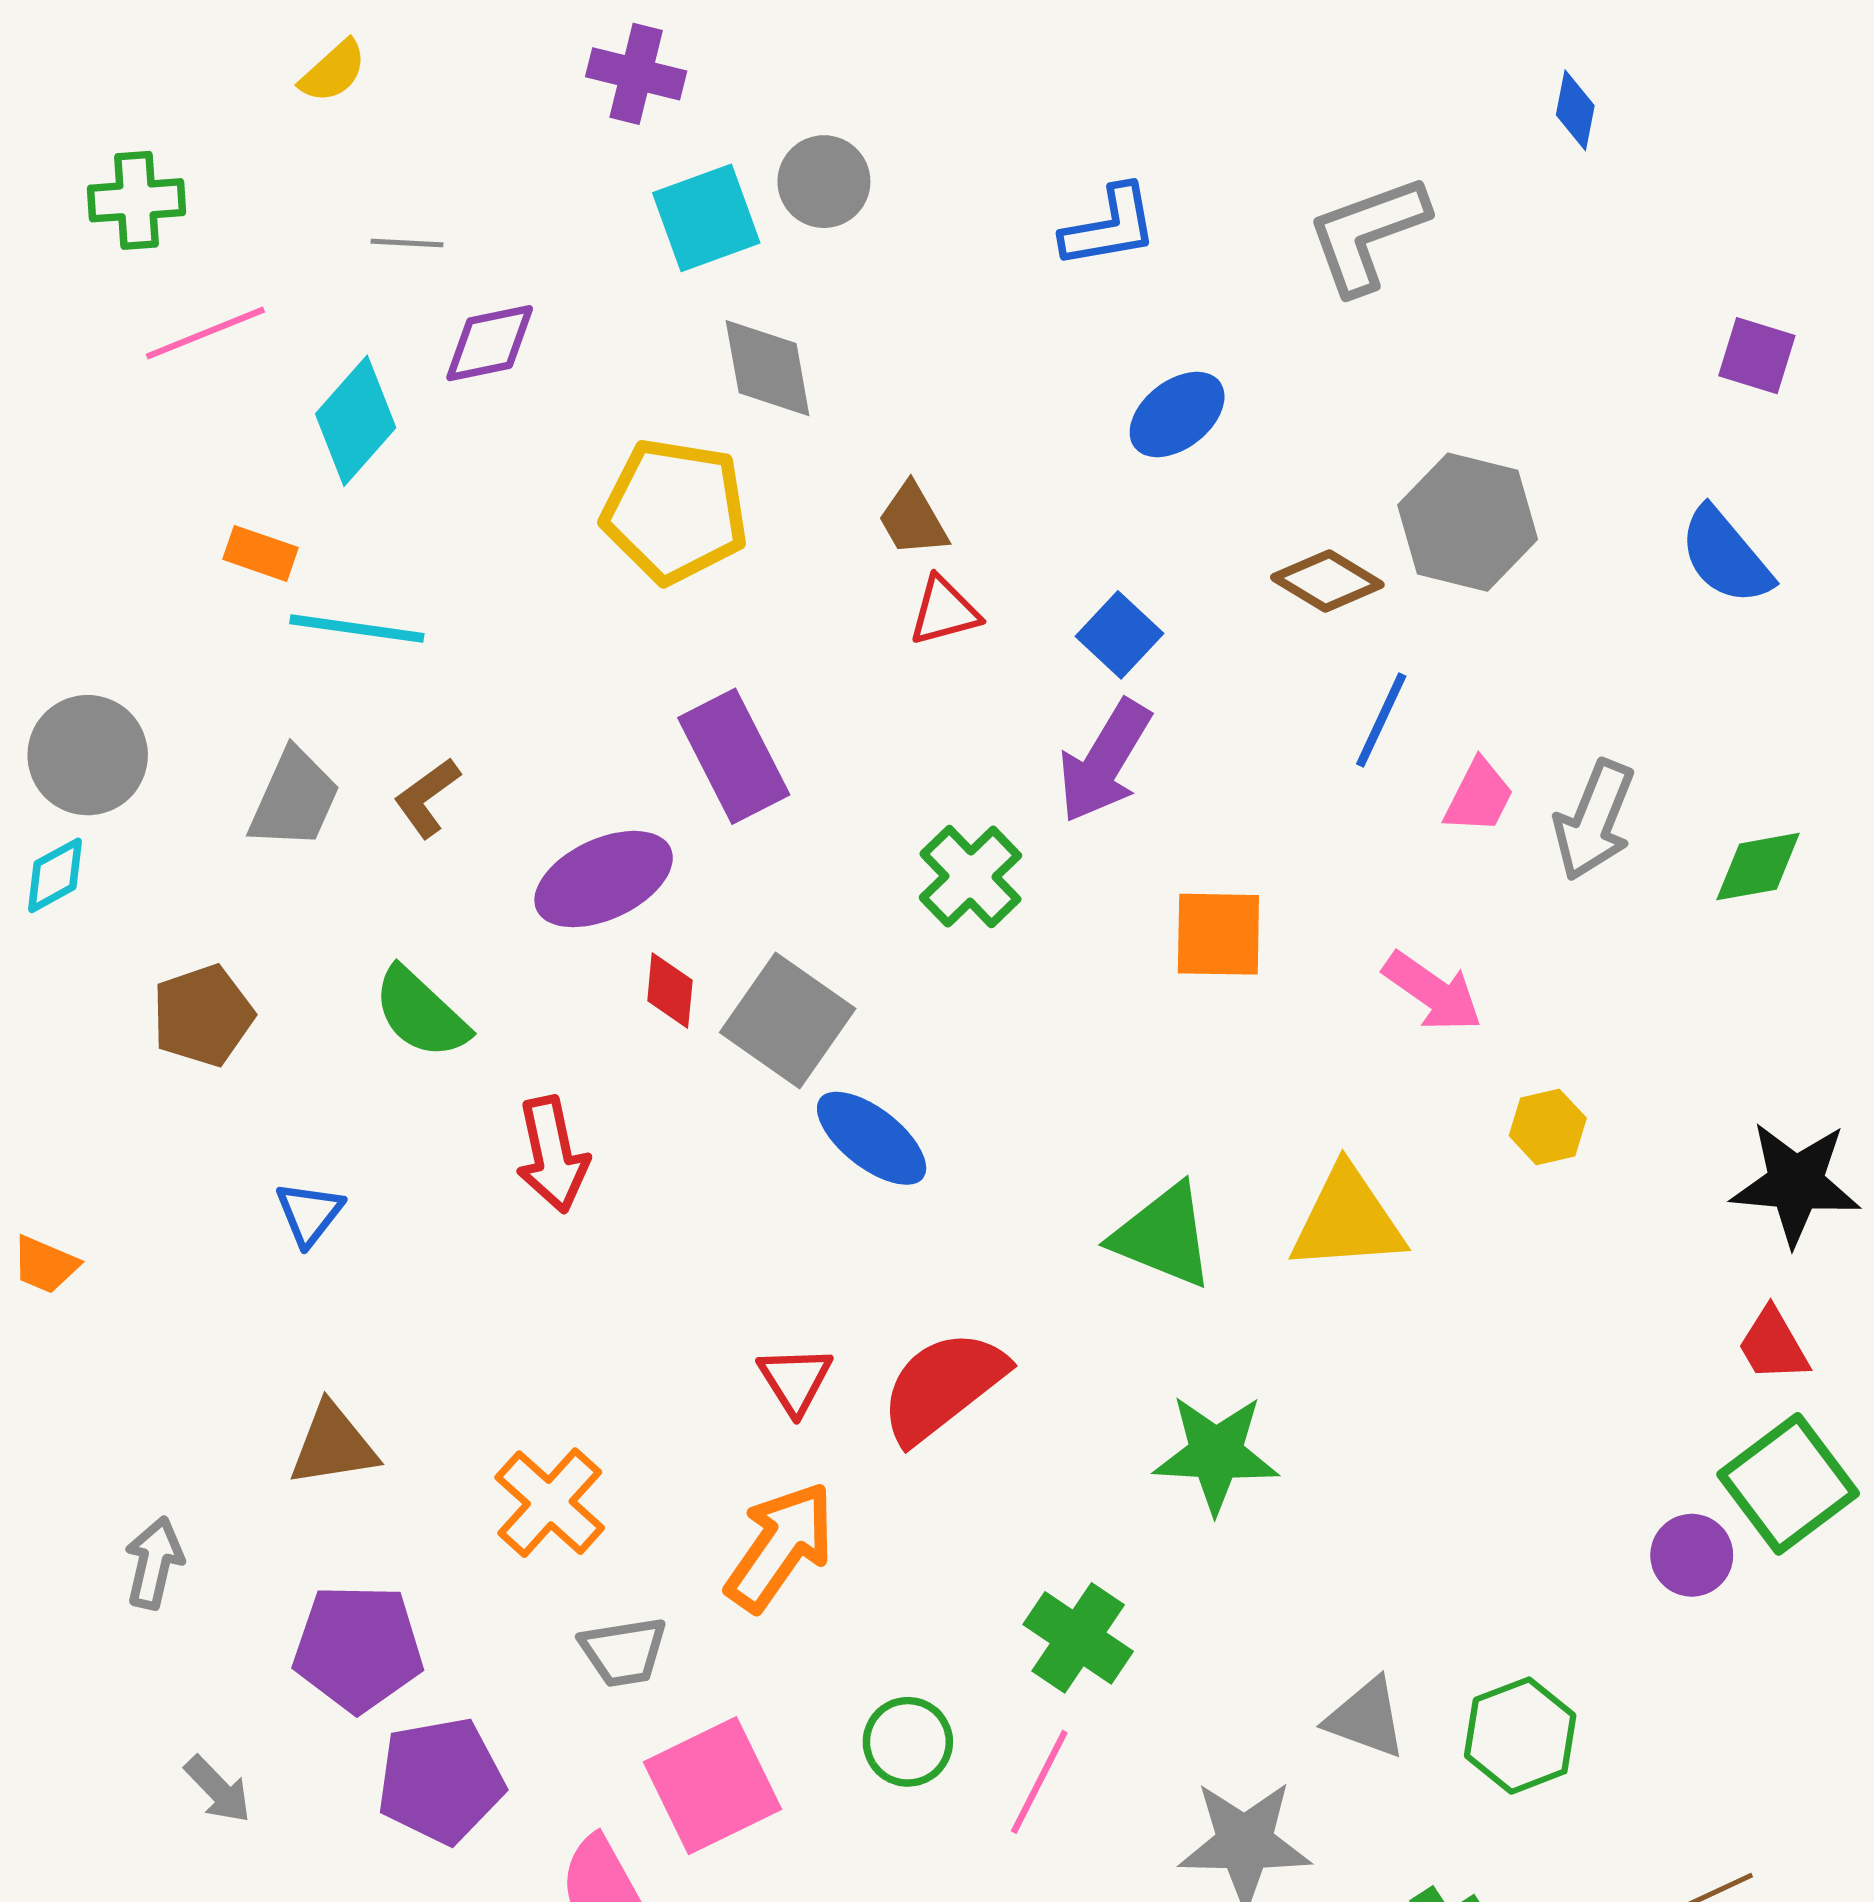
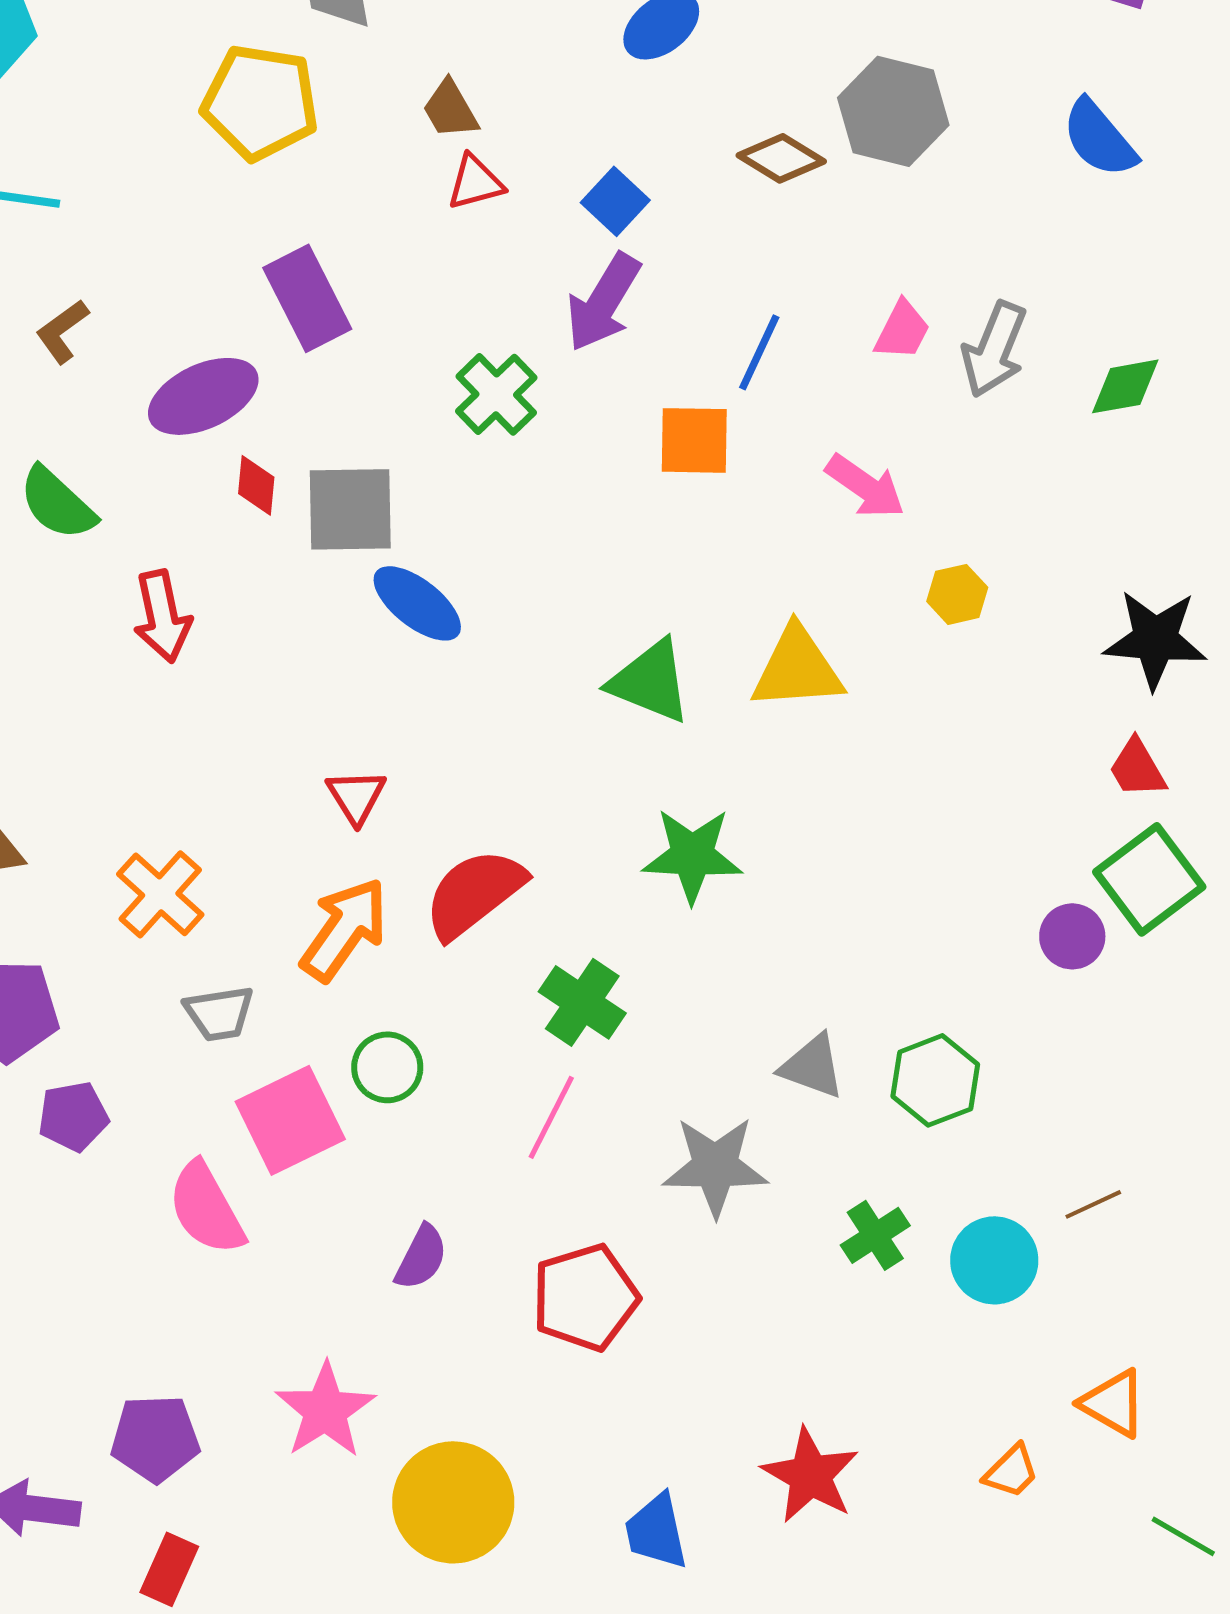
blue line: (1381, 720) -> (759, 352), moved
gray square: (788, 1021) -> (350, 509), turned -36
red semicircle: (943, 1386) -> (474, 893), moved
green circle: (908, 1742) -> (387, 1067), moved
purple pentagon: (441, 1781) -> (73, 1116), size x0.7

